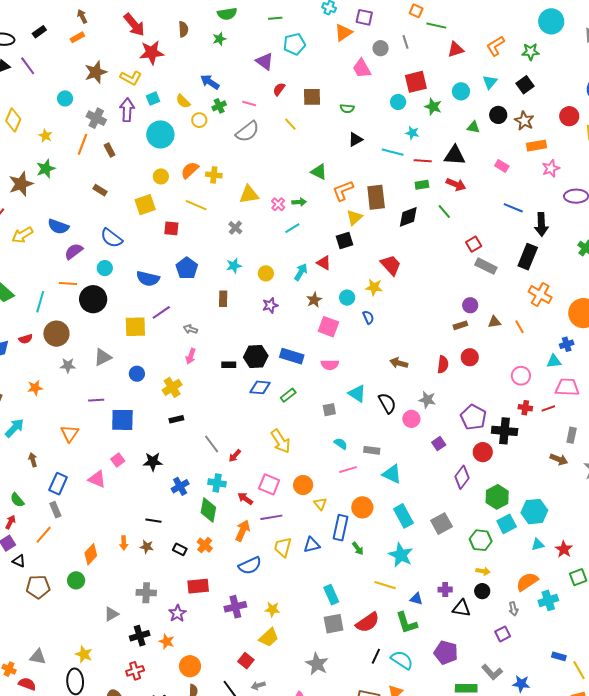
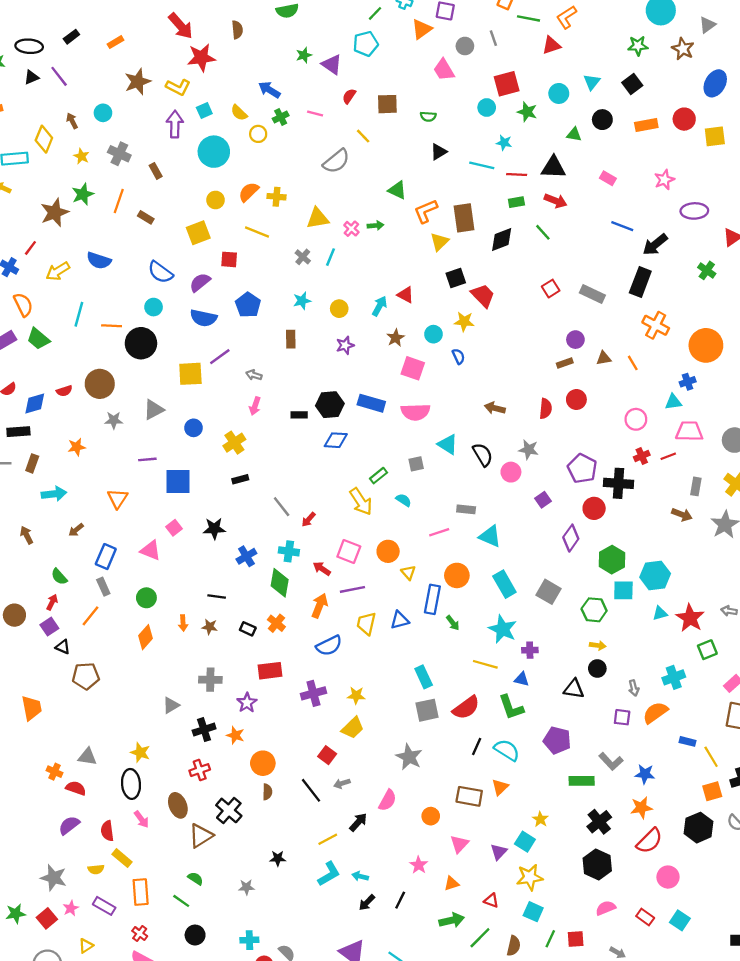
brown arrow: (82, 16) -> (72, 121), moved
green line: (275, 18) -> (375, 13), moved, turned -40
green star: (219, 39) -> (304, 55), moved
orange L-shape: (495, 46) -> (566, 17), moved
gray cross: (96, 118) -> (119, 154), moved
brown star: (524, 121) -> (683, 49), moved
gray semicircle: (247, 132) -> (336, 161), moved
orange line: (83, 144) -> (119, 201), moved
orange rectangle: (537, 146) -> (646, 125), moved
black arrow: (541, 224) -> (655, 245), turned 55
cyan line: (292, 228) -> (330, 257), moved, turned -35
black square: (345, 241) -> (456, 278), moved
red square: (474, 244) -> (551, 289), moved
purple semicircle: (74, 251) -> (200, 282), moved
cyan line: (40, 302) -> (79, 314), moved
pink semicircle: (330, 365) -> (415, 412), size x1.4
green rectangle: (288, 395) -> (378, 476), moved
red cross: (525, 408) -> (642, 456), turned -32
cyan arrow: (14, 428) -> (54, 494), turned 40
cyan semicircle: (341, 444) -> (404, 500), moved
brown arrow: (33, 460) -> (76, 530), turned -112
gray square: (441, 524) -> (549, 592), turned -30
cyan square: (507, 524) -> (623, 590), turned 30
red star: (564, 549) -> (690, 618), size x1.4
green circle: (76, 580) -> (146, 598), moved
orange semicircle: (527, 582) -> (655, 713), moved
purple cross: (445, 590) -> (530, 650), moved
purple square: (503, 634) -> (622, 717), turned 35

